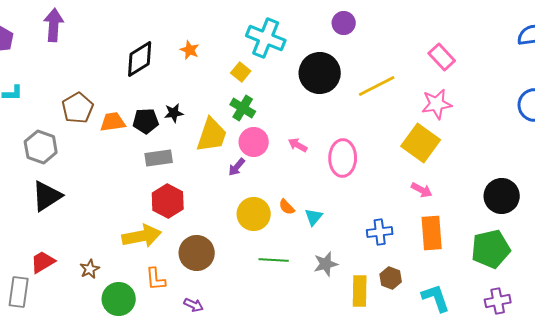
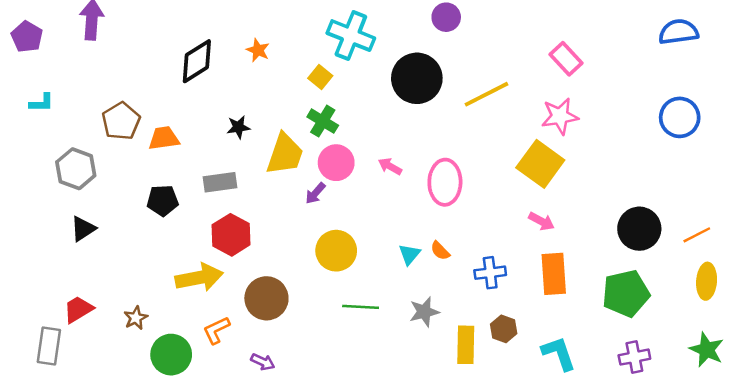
black pentagon: (146, 121) -> (163, 201), moved
black triangle: (47, 196) -> (83, 229), size x0.7
orange semicircle: (287, 207) -> (440, 251), moved
orange L-shape: (156, 279) -> (216, 330), turned 70

